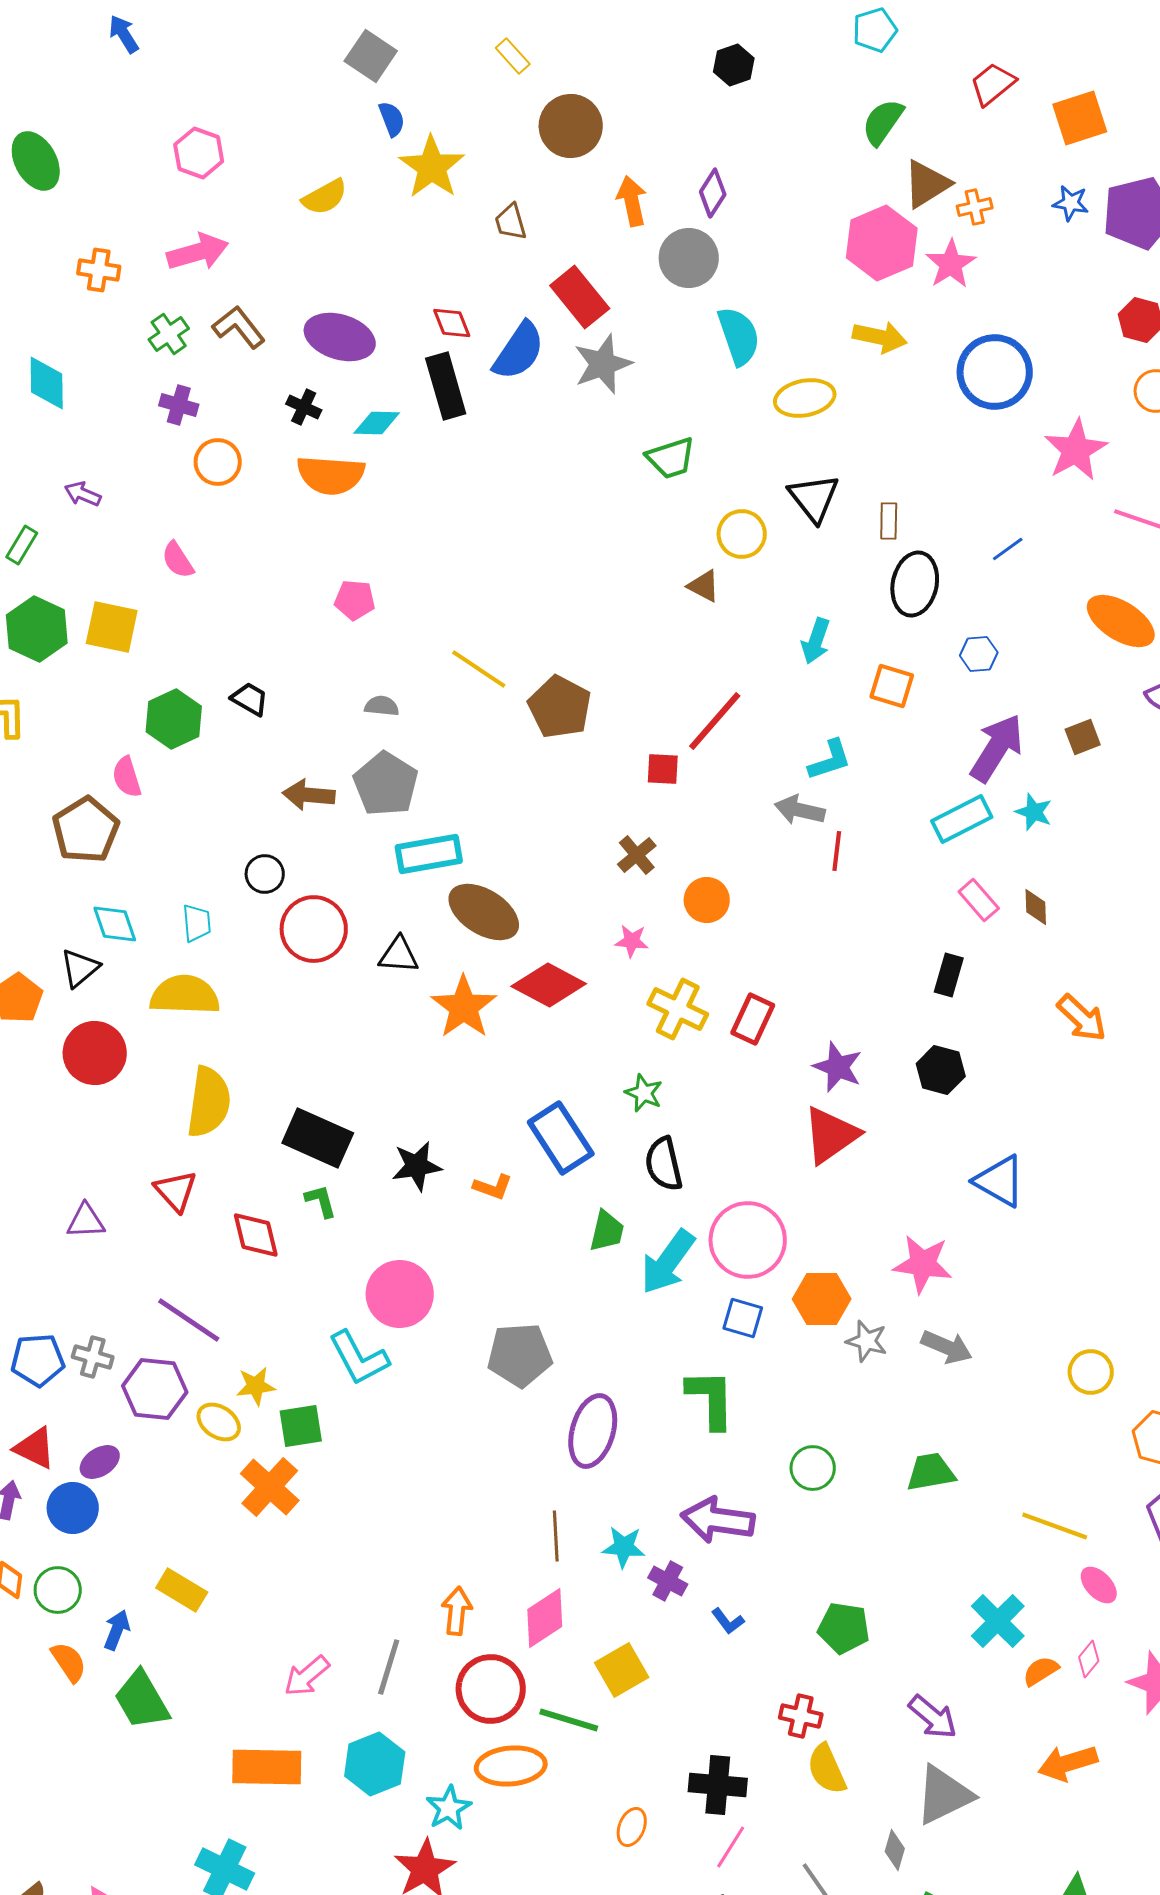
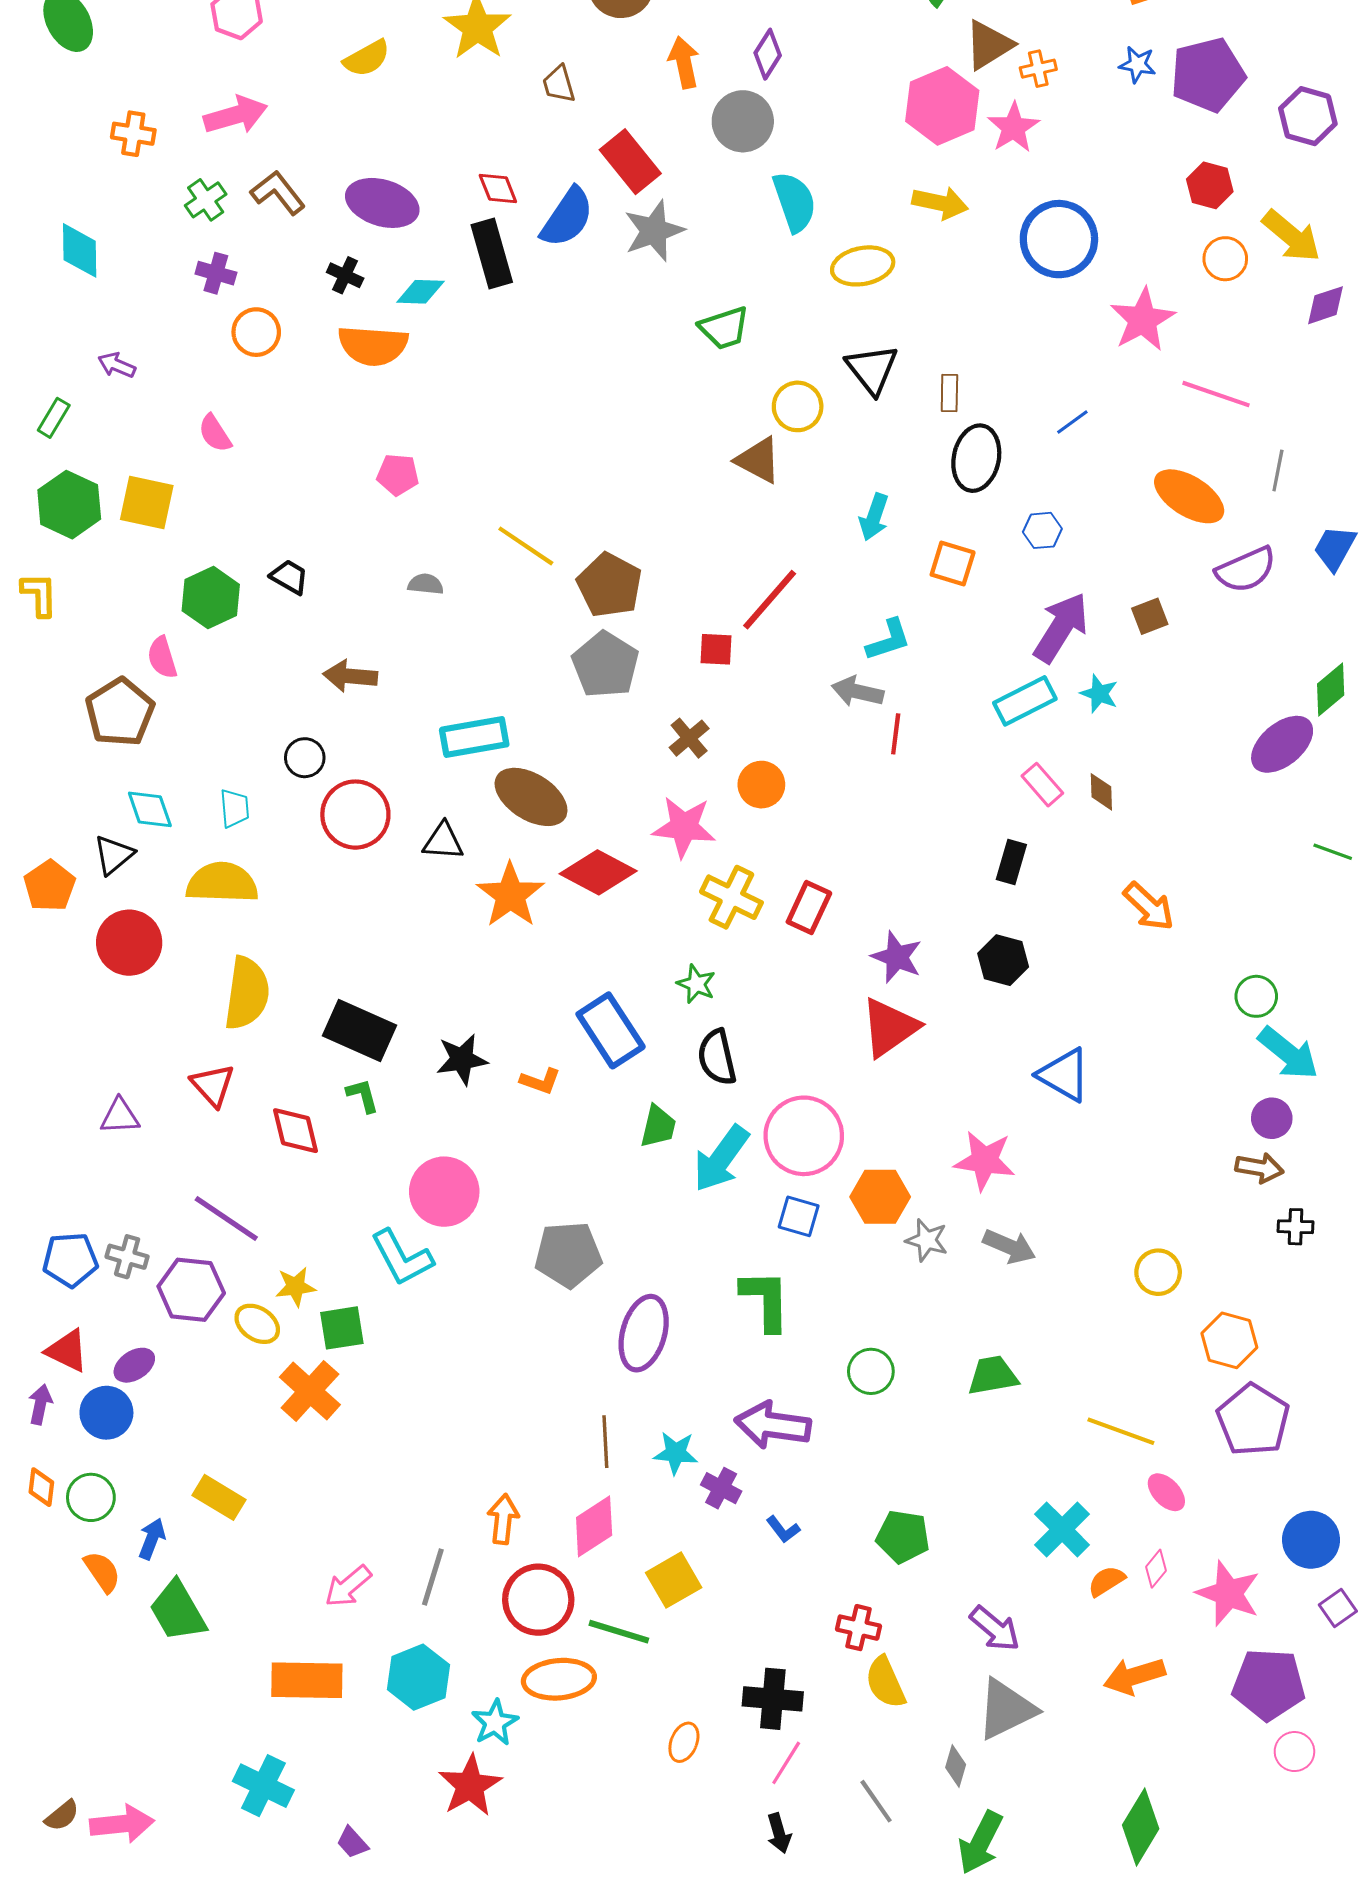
brown triangle: (704, 586) -> (758, 460), size x1.4
gray pentagon: (386, 784) -> (605, 665), moved
pink star: (632, 941) -> (684, 827), size x1.8

